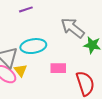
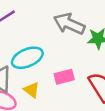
yellow triangle: (20, 70) -> (32, 90), moved

